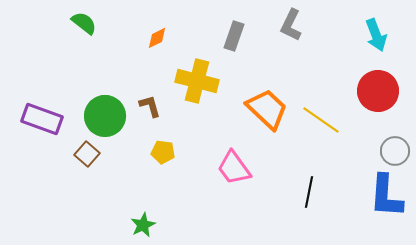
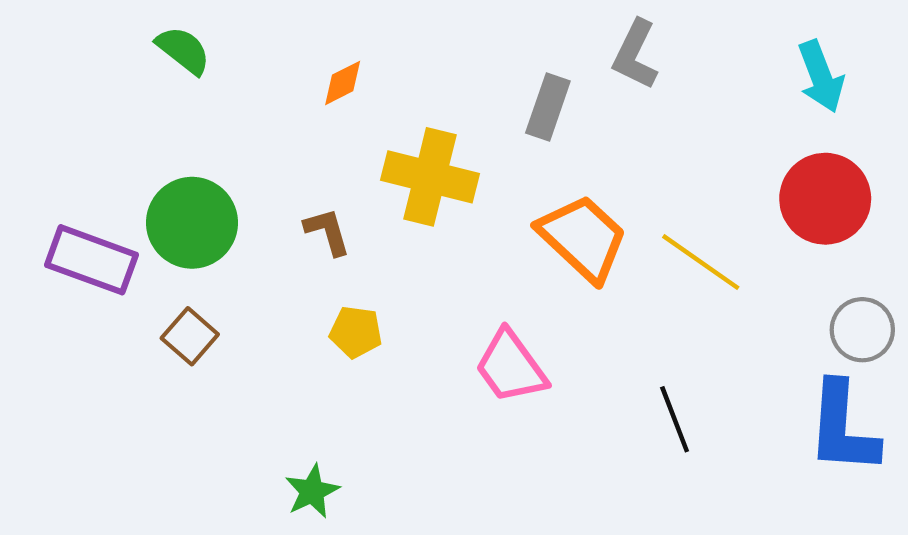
gray rectangle: (234, 36) -> (548, 107), moved
green circle: (105, 116) -> (192, 223), moved
black line: (309, 192) -> (675, 419), turned -32

